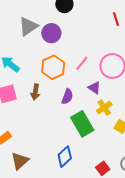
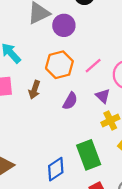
green rectangle: (82, 124) -> (89, 155), moved

